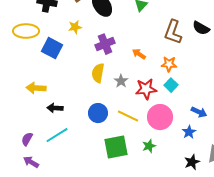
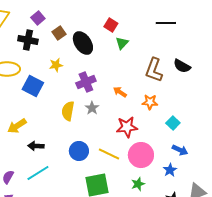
yellow semicircle: (98, 73) -> (68, 111), moved
gray star: (121, 81) -> (92, 108), moved
cyan square: (171, 85) -> (173, 123), moved
yellow arrow: (36, 88) -> (17, 126), turned -36
green star: (149, 146) -> (138, 184), moved

